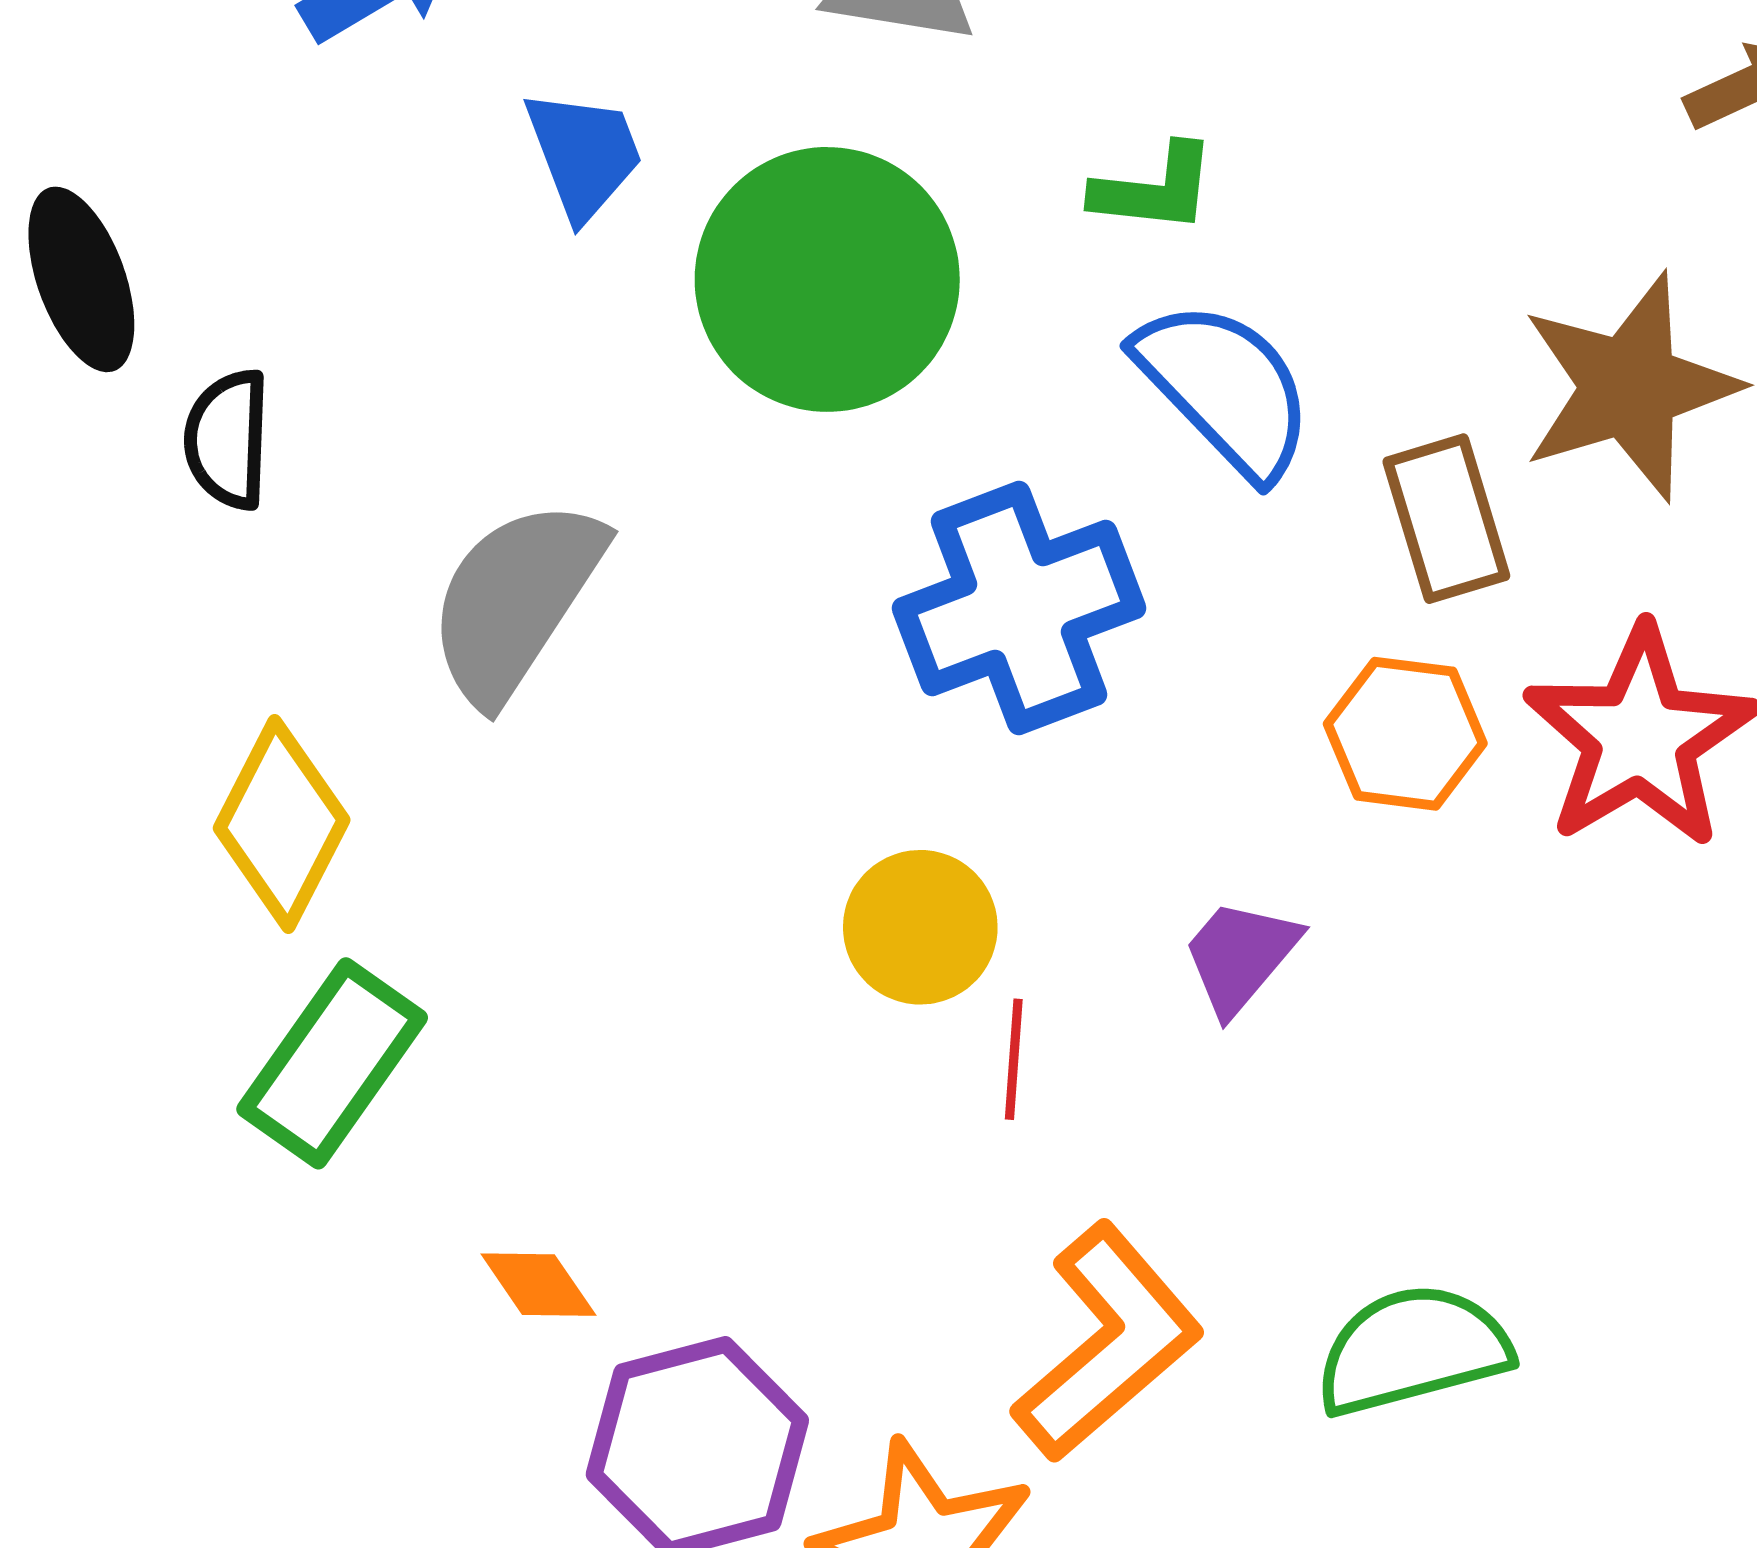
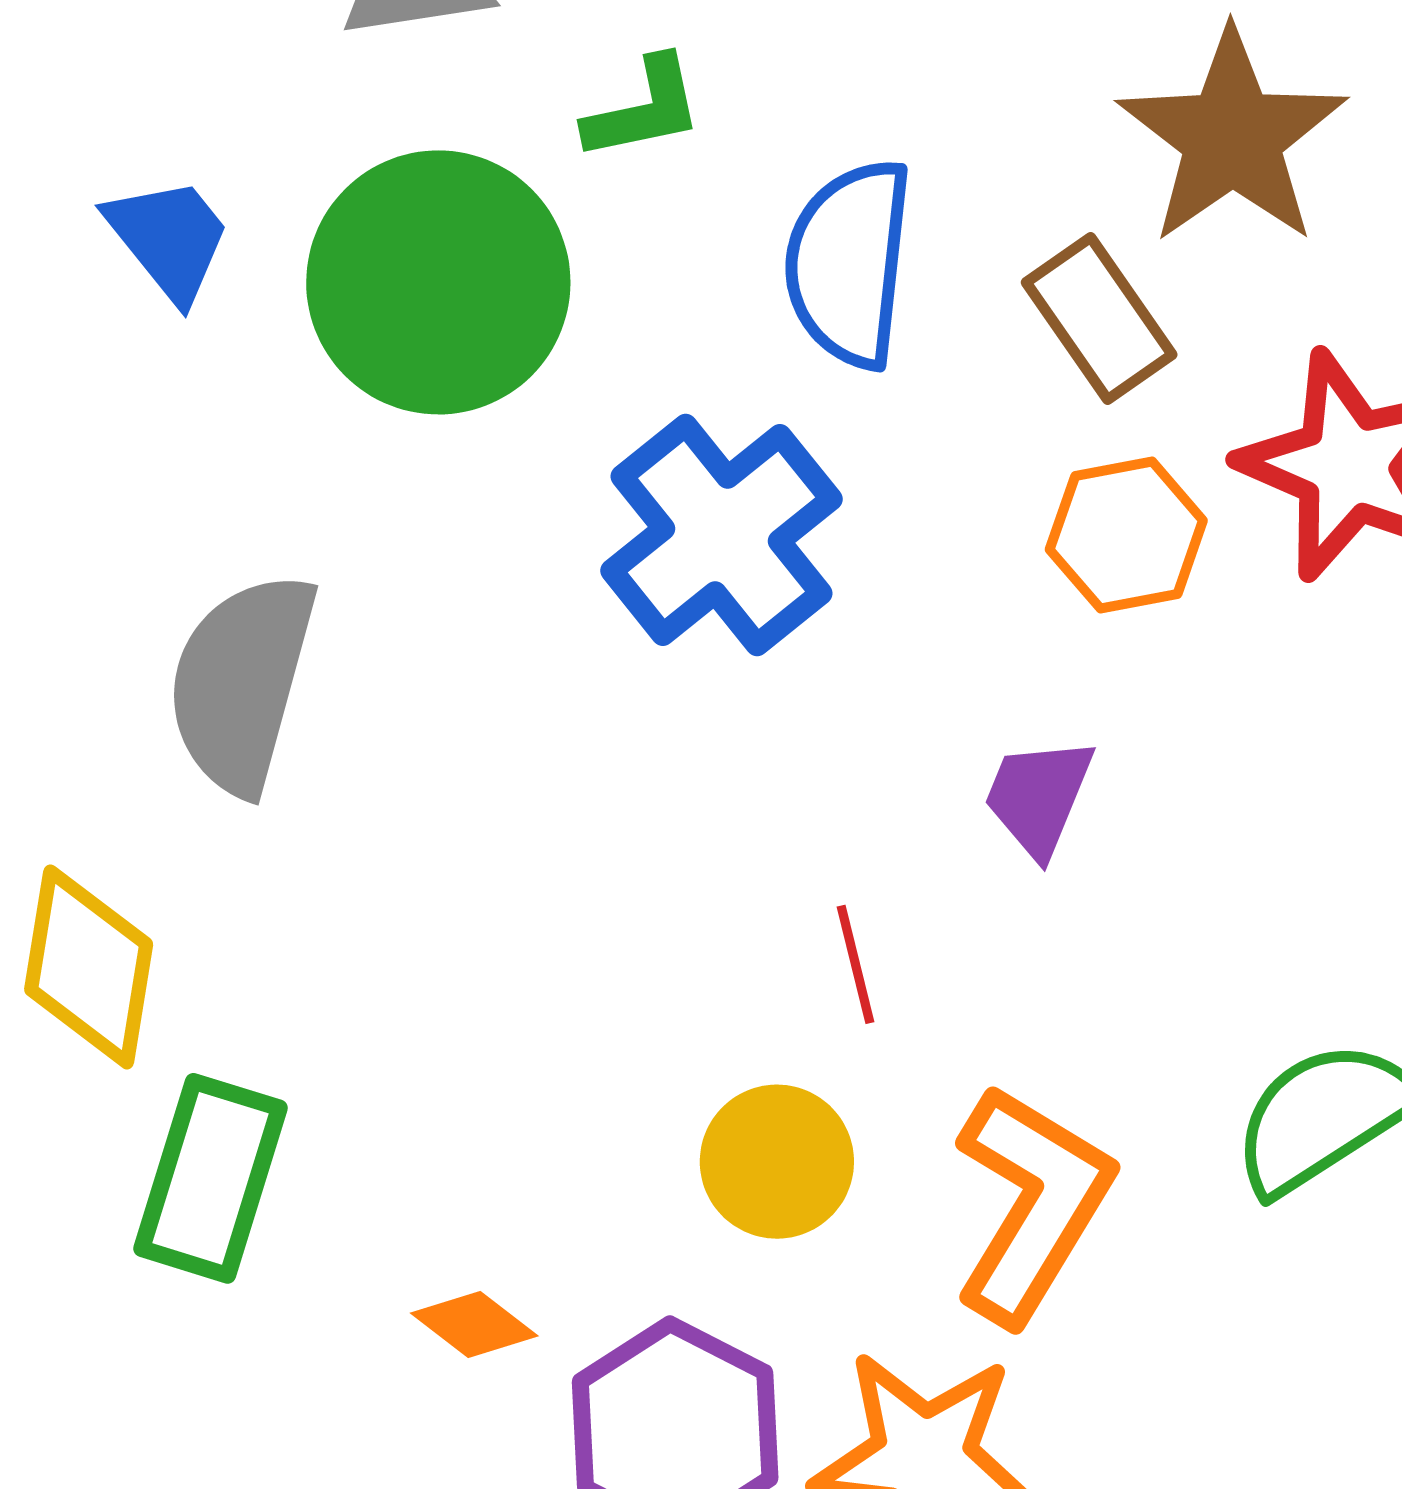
green L-shape: (1154, 189) -> (644, 109), moved
blue semicircle: (1225, 388) -> (849, 263), turned -112
yellow circle: (920, 927) -> (777, 1162), moved

